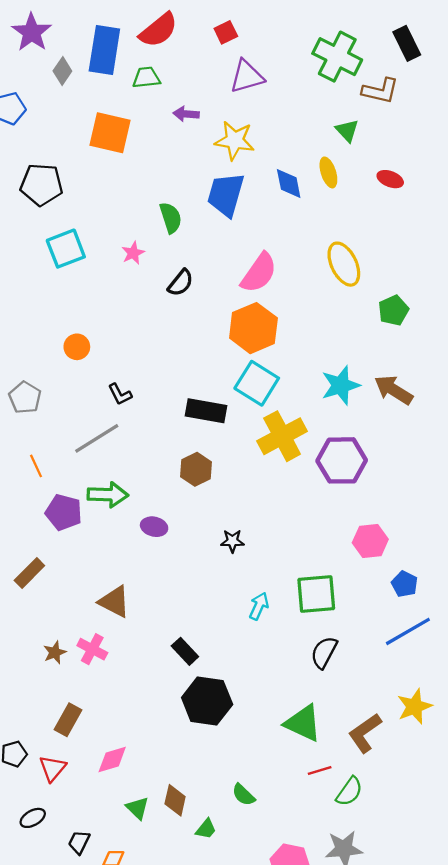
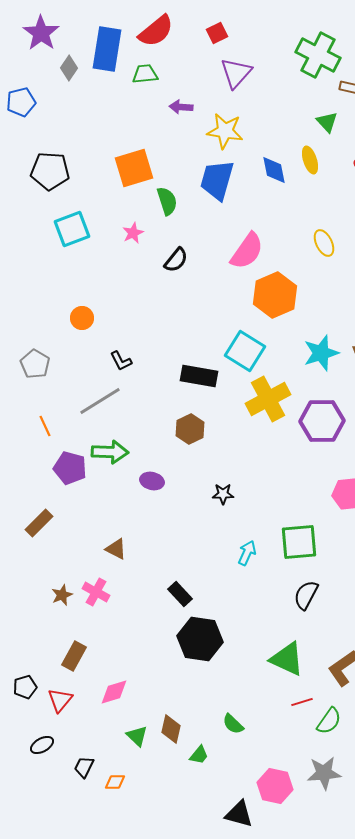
purple triangle: (247, 76) -> (236, 73), turned -32
orange square: (110, 133) -> (134, 168), moved, turned -30
yellow ellipse: (344, 264) -> (324, 243), size x0.7
orange hexagon: (253, 328) -> (275, 295), moved
brown triangle: (114, 602) -> (116, 549), size x0.7

